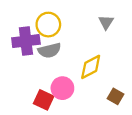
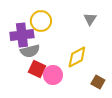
gray semicircle: (49, 50) -> (30, 51), moved
red square: (44, 100) -> (37, 69), moved

